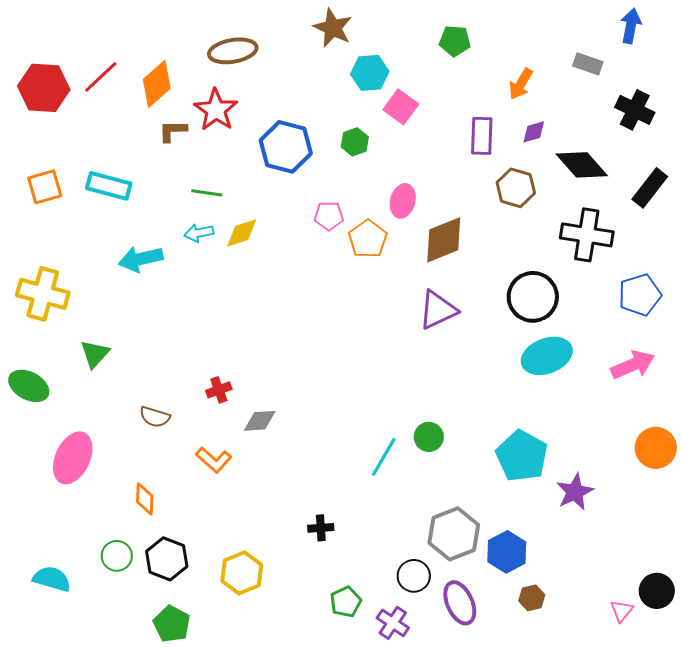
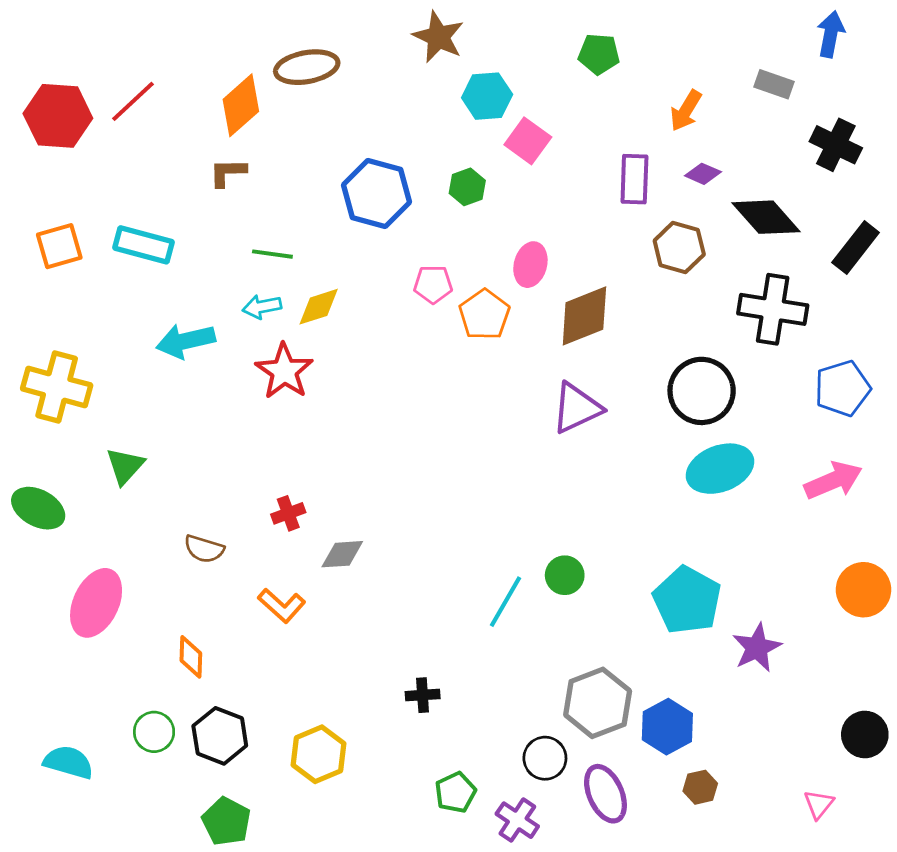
orange diamond: (157, 84) -> (241, 105), moved
red star: (216, 110) -> (284, 371), moved
purple diamond: (534, 132) -> (703, 174), turned 40
black circle: (657, 591) -> (865, 735), moved

